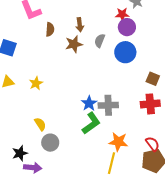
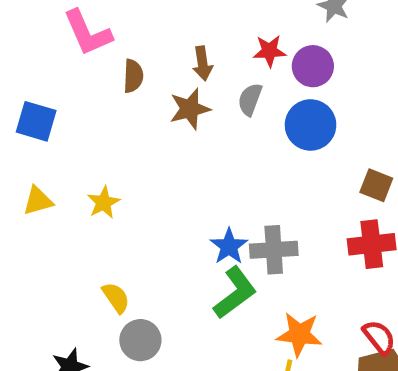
red star: (122, 14) -> (269, 51), moved

